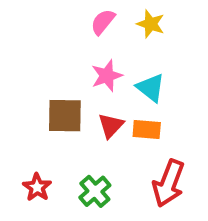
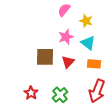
yellow star: (151, 24) -> (86, 21), moved
orange rectangle: (147, 130) -> (94, 64), moved

